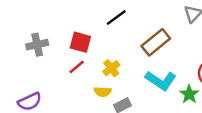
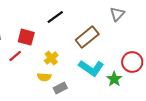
red line: (77, 67) -> (15, 56), moved

